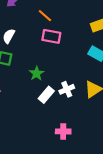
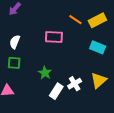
orange line: (45, 16) -> (75, 20), moved

